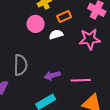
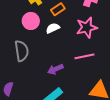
gray semicircle: (20, 65) -> (22, 51), moved
pink line: (81, 80) -> (84, 56), moved

